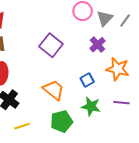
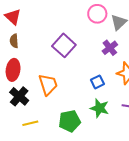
orange trapezoid: (54, 90) -> (48, 84), moved, turned 30

